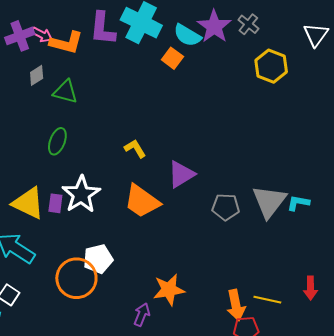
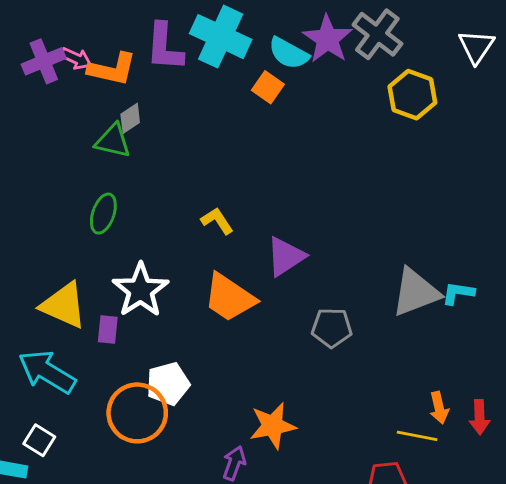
gray cross: (248, 24) -> (377, 34), size x1.6
gray diamond: (37, 75) -> (130, 118), moved
gray triangle: (269, 201) -> (416, 292), turned 33
purple rectangle: (55, 203) -> (108, 329), moved
gray pentagon: (226, 207) -> (332, 328), moved
orange arrow: (236, 305) -> (439, 408), moved, size x0.7

